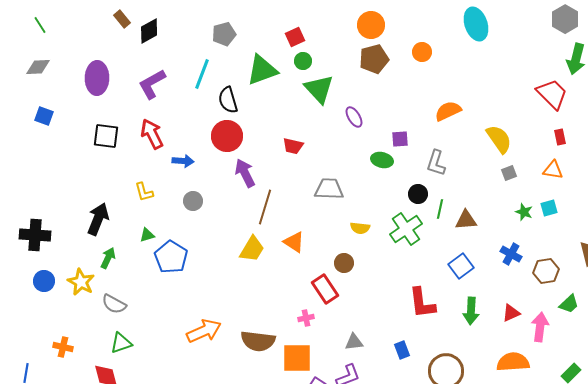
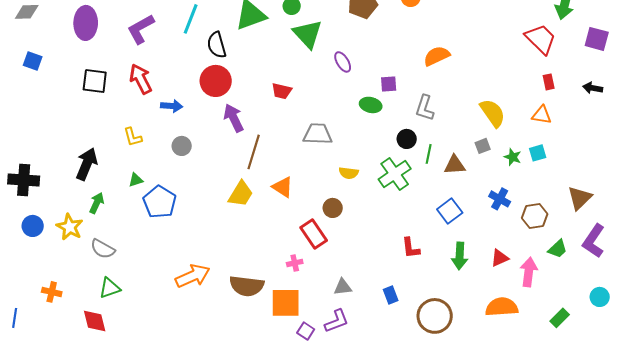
yellow semicircle: (499, 139) -> (493, 113), moved
gray square: (509, 173) -> (483, 146), moved
red L-shape: (422, 303) -> (411, 248), size x0.7

